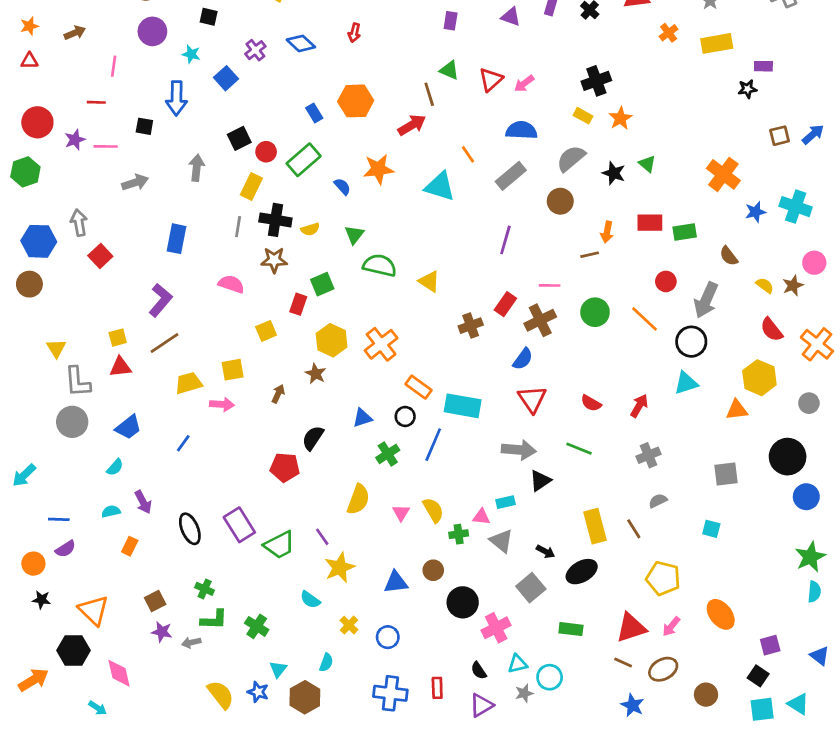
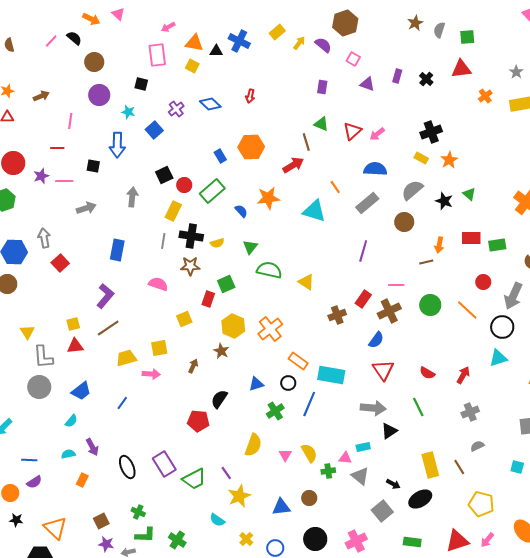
green line: (579, 449) -> (418, 407), turned 42
black circle: (463, 602) -> (315, 539), moved

